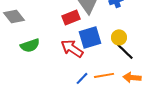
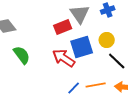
yellow circle: (119, 37) -> (107, 40), moved
green semicircle: (30, 45) -> (22, 55), turned -108

